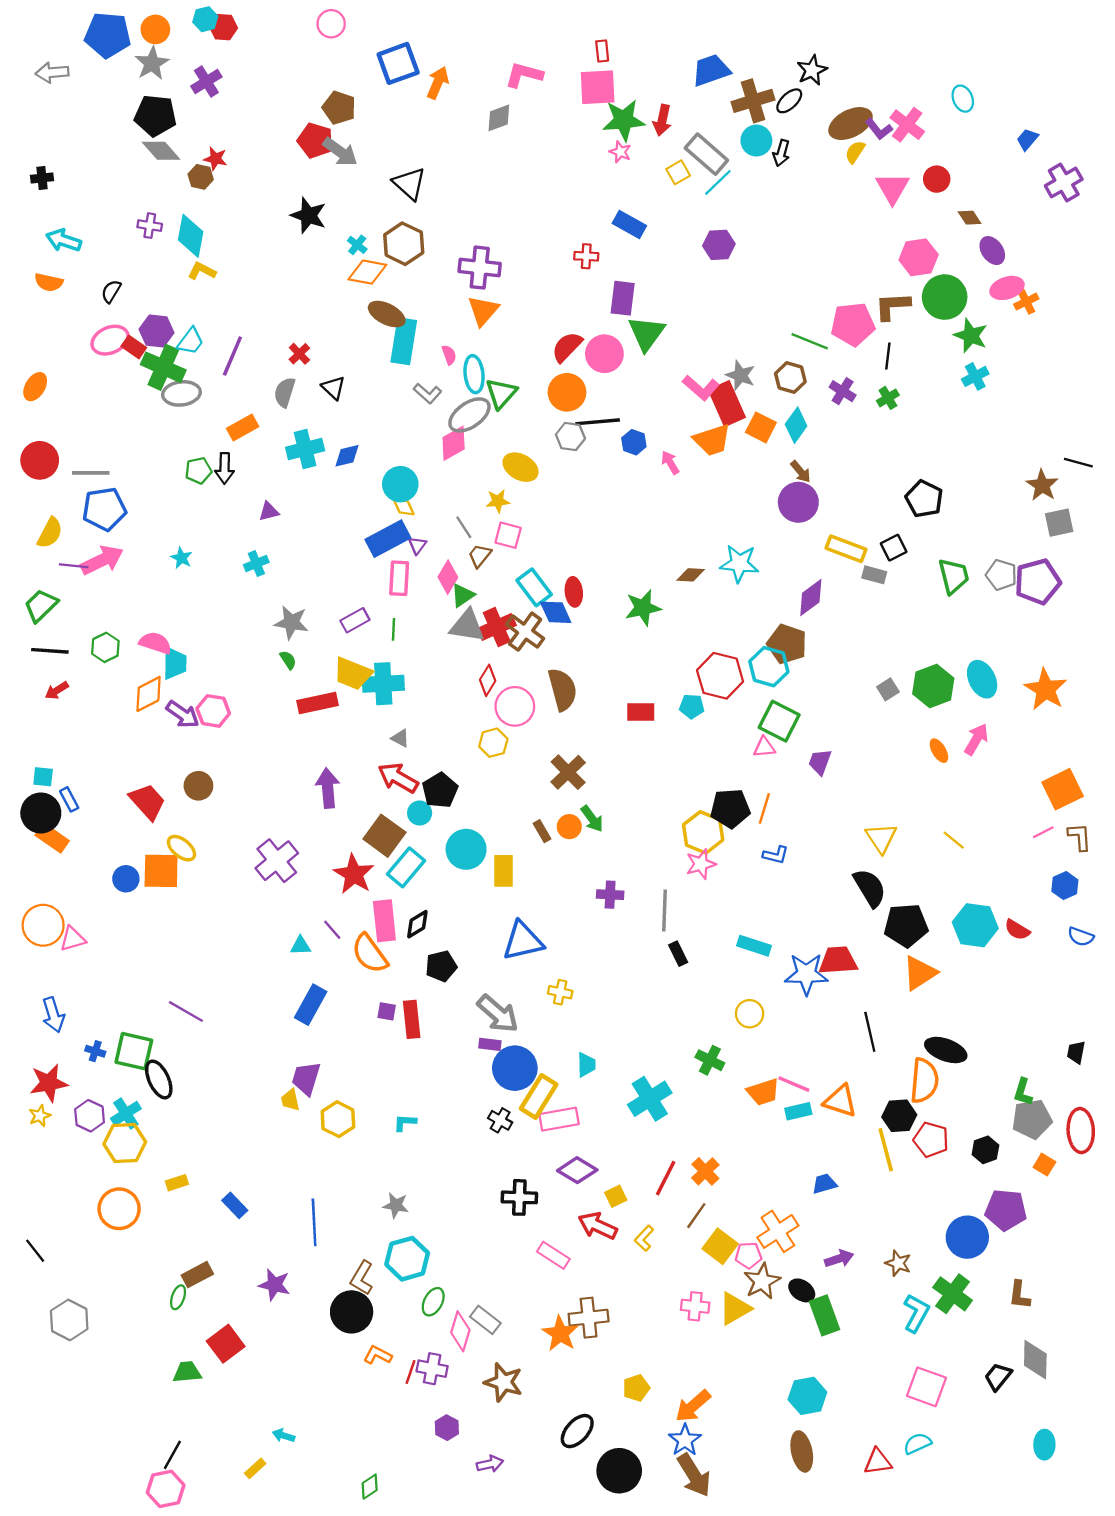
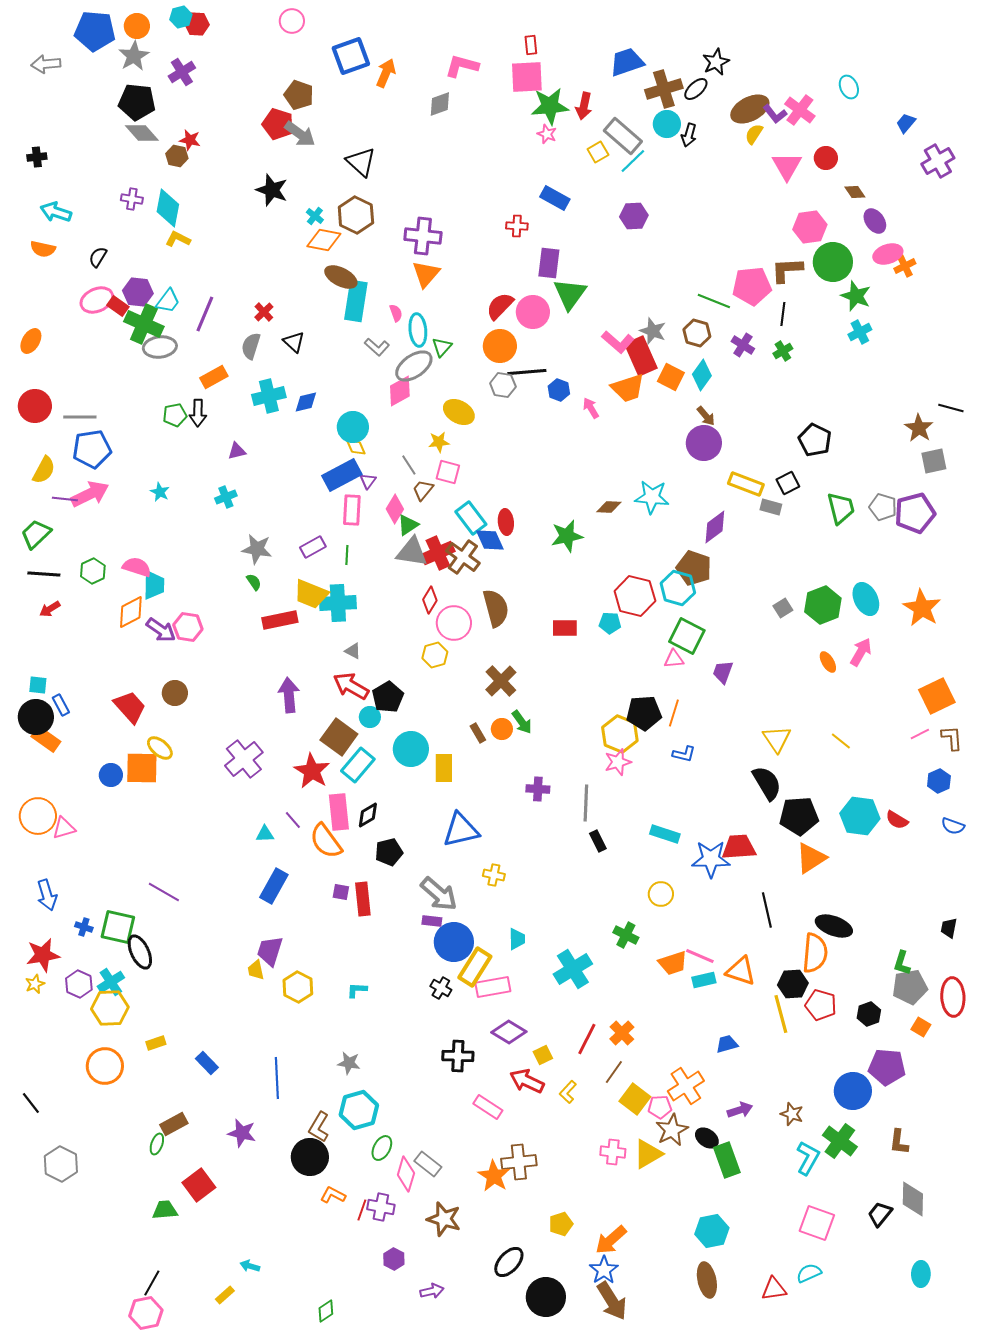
green triangle: (501, 393) -> (442, 347), size x0.7

